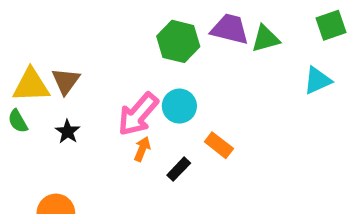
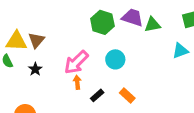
cyan circle: (179, 106) -> (115, 59), moved
orange rectangle: (219, 145) -> (127, 95), moved
orange arrow: (142, 149) -> (77, 82), turned -32

